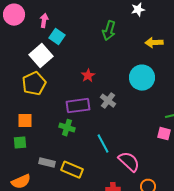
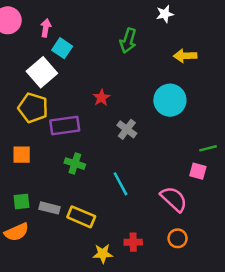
yellow pentagon: (34, 84) -> (33, 108), turned -30
purple rectangle: (78, 106) -> (65, 126), moved
green square: (20, 143) -> (22, 202), moved
pink semicircle: (129, 162) -> (174, 199), moved

